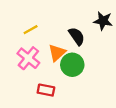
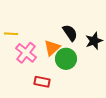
black star: (103, 21) -> (94, 41), moved, turned -30
yellow line: (31, 30) -> (11, 34), moved, turned 32

